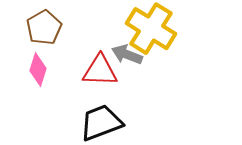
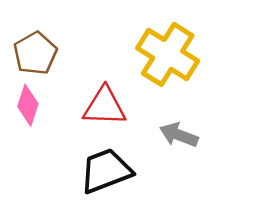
gray arrow: (127, 55) -> (179, 135), moved

